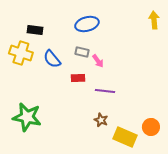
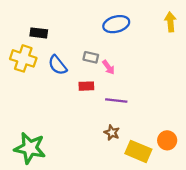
blue ellipse: (87, 24) -> (116, 24), moved
green star: (27, 117) -> (30, 148), moved

